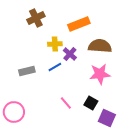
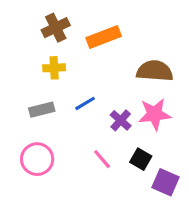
orange rectangle: (79, 24) -> (104, 37), moved
yellow cross: (55, 44) -> (54, 68), moved
purple cross: (70, 54) -> (121, 120), moved
pink circle: (14, 112) -> (37, 159), moved

